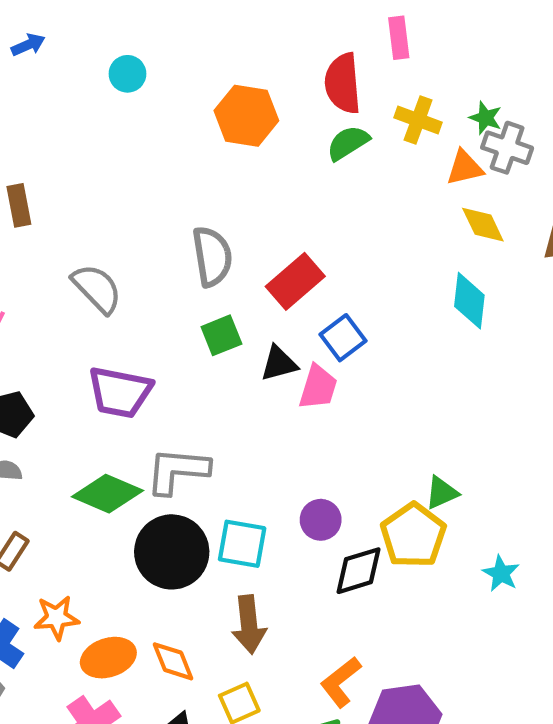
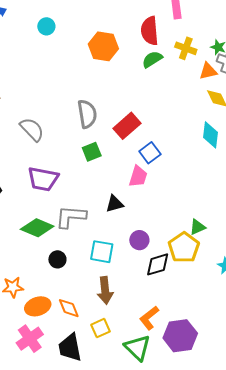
black triangle: (279, 363) -> (115, 204), moved
black circle: (172, 552) -> (57, 259), moved, size x0.5

